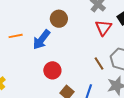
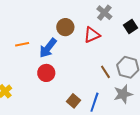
red triangle: (103, 28) -> (92, 35), moved, turned 30
red circle: (52, 70) -> (46, 73), moved

